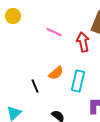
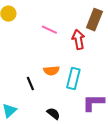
orange semicircle: (56, 73) -> (51, 71), turned 35

